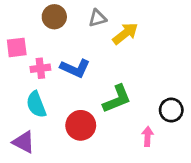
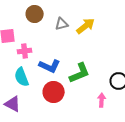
gray triangle: (97, 18) -> (62, 24), moved
blue L-shape: (75, 68) -> (50, 66), moved

